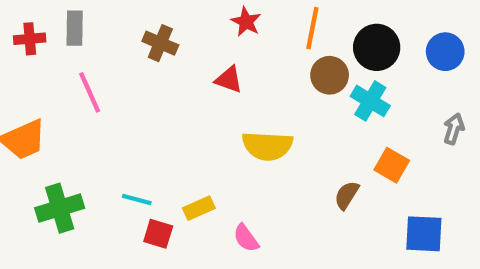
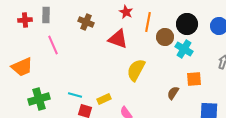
orange line: (312, 28) -> (148, 22), moved
red triangle: (229, 80) -> (118, 39), size x1.5
yellow semicircle: (267, 146) -> (136, 70), turned 115
orange square: (392, 165) -> (194, 79), turned -35

